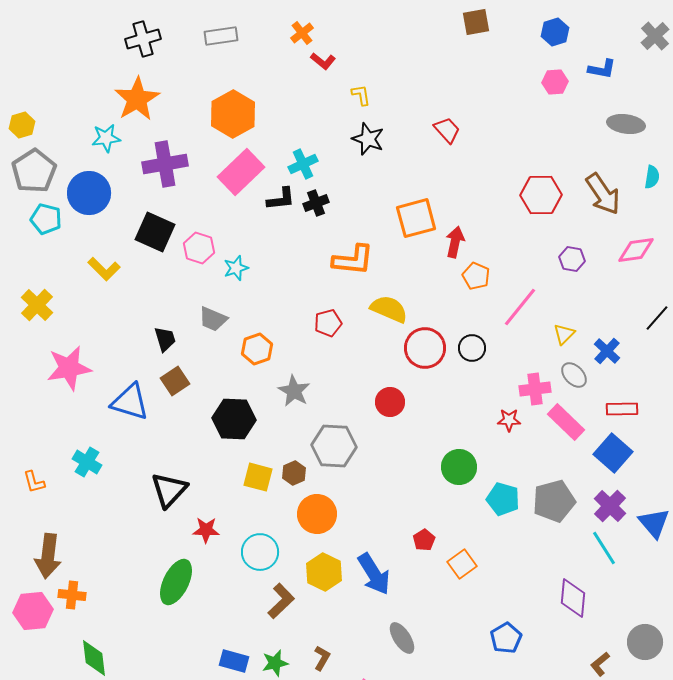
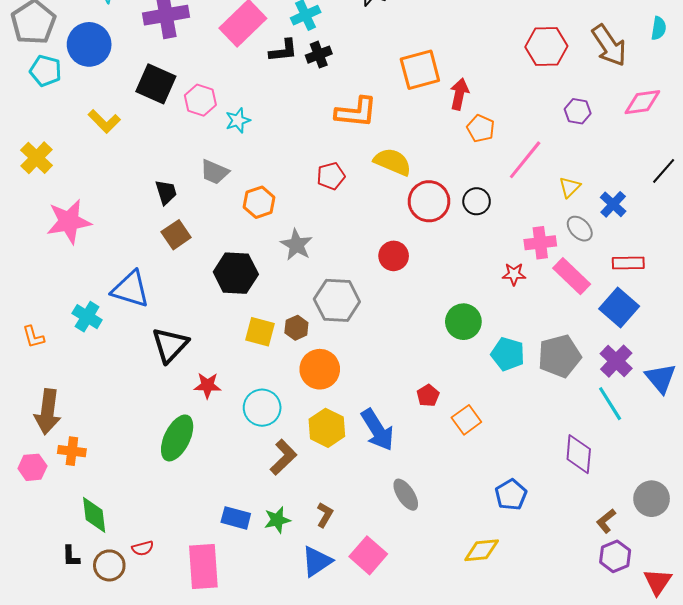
blue triangle: (130, 402) -> (131, 289), moved
pink hexagon: (33, 611) -> (32, 467), size x0.7

